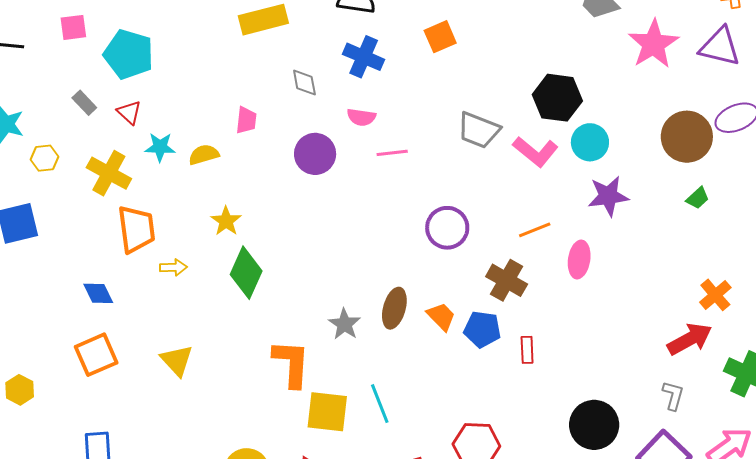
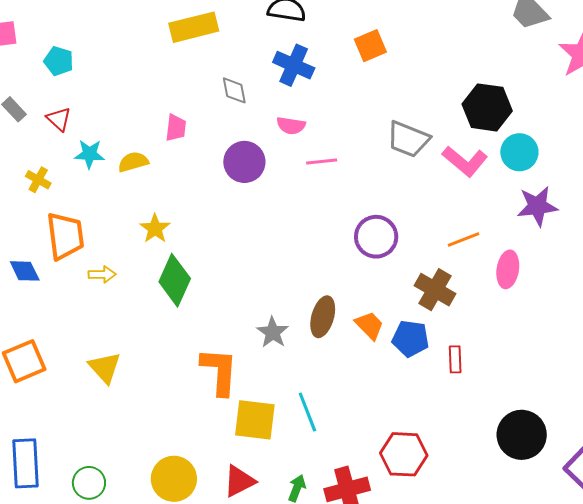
cyan pentagon: (129, 54) -> (59, 61), size x0.6
yellow cross: (109, 173) -> (38, 180), size x0.6
blue diamond: (98, 293) -> (25, 271), moved

